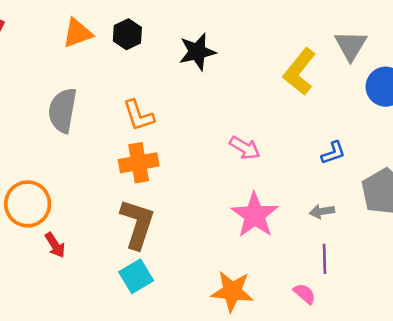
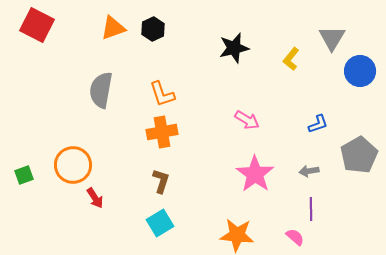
black star: (197, 52) -> (234, 48), moved
yellow L-shape: (300, 72) -> (291, 59), size x0.6
brown L-shape: (137, 224) -> (161, 181), size x0.6

